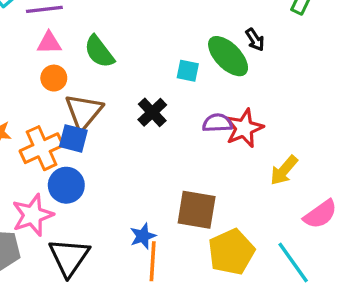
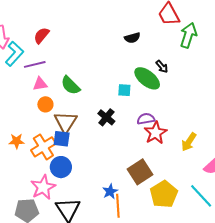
red star: (244, 128) -> (156, 133), moved
brown square: (197, 210) -> (140, 172), turned -35

